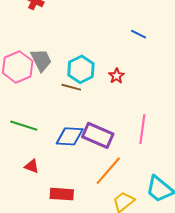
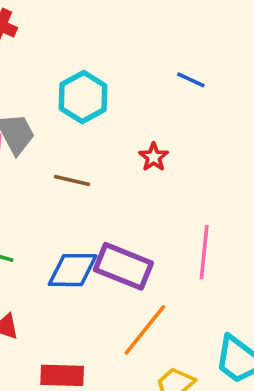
cyan hexagon: (81, 69) -> (83, 97), moved

